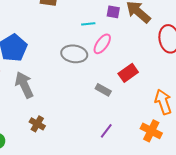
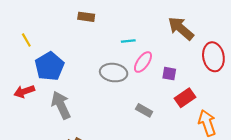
purple square: (113, 12) -> (169, 74), moved
red rectangle: (128, 73) -> (185, 98), moved

